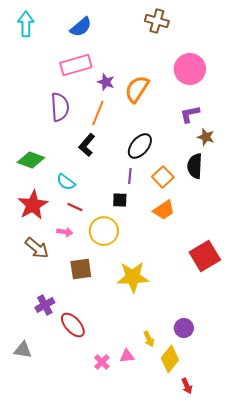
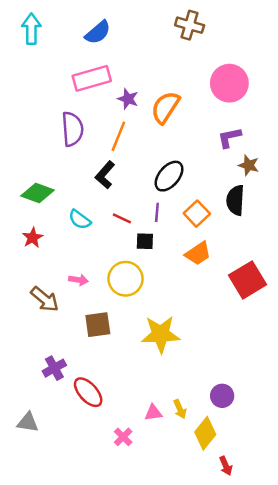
red star: (33, 205) -> (33, 238), moved, size x0.6
red line: (75, 207) -> (122, 218), moved
red square: (205, 256) -> (247, 280), moved
pink triangle: (127, 356) -> (153, 413), moved

